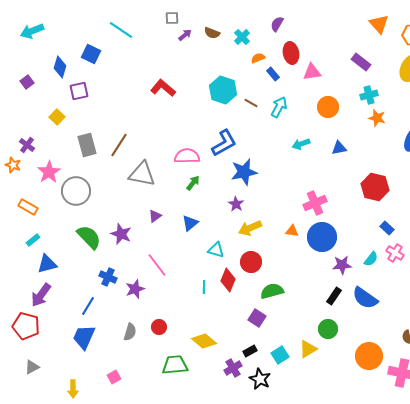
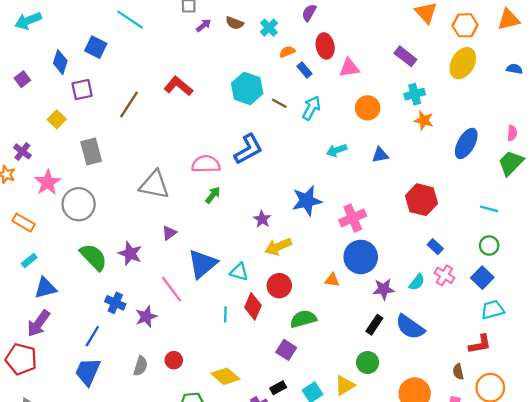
brown line: (119, 145) -> (129, 104), moved
blue star: (244, 172) -> (307, 201), moved
blue triangle: (190, 223) -> (202, 264), moved, size x1.6
orange triangle: (292, 231) -> (332, 280), moved

